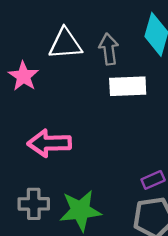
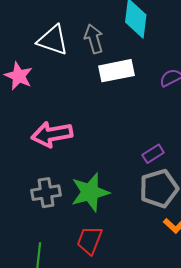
white triangle: (65, 44) -> (53, 40), turned 32

